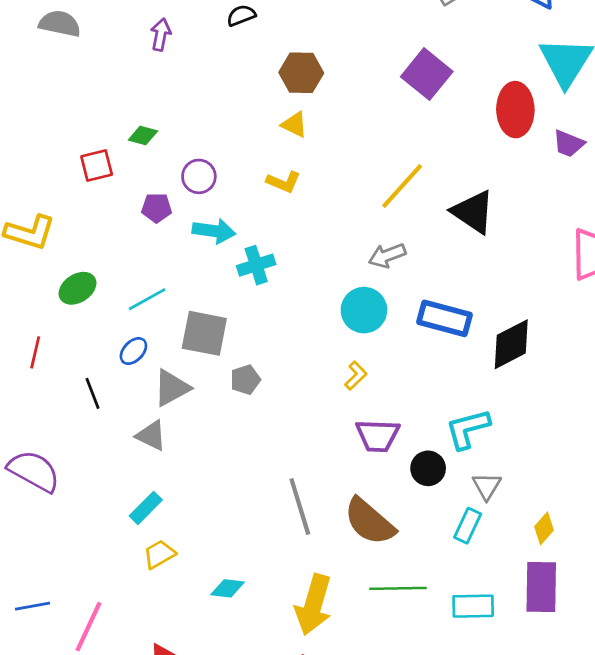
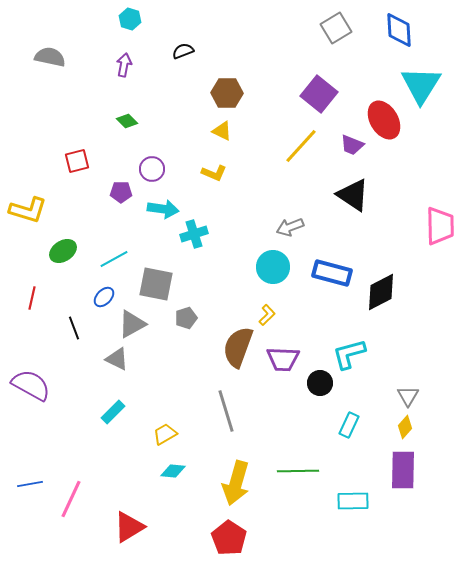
red ellipse: (515, 110) -> (384, 120), turned -30
green diamond: (143, 135) -> (127, 121), moved, turned 30
purple trapezoid: (569, 144) -> (352, 145), moved
yellow line: (402, 186) -> (301, 146), moved
gray triangle: (487, 486) -> (408, 396), moved
brown semicircle: (369, 522) -> (238, 347), moved, turned 69
yellow trapezoid: (159, 554) -> (165, 434), moved
cyan rectangle: (473, 606) -> (353, 501), moved

